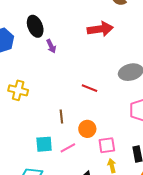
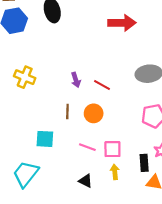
purple arrow: (51, 46) -> (76, 80), moved
orange circle: (87, 129) -> (94, 113), moved
pink line: (68, 148) -> (87, 147), moved, turned 42

